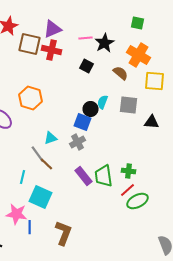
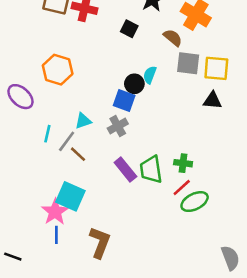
yellow square: (154, 81) -> (216, 68), moved
gray square: (128, 105) -> (188, 63), moved
gray line: (38, 154) -> (67, 141), turned 72
cyan line: (22, 177) -> (47, 134), moved
pink star: (16, 214) -> (55, 212), moved, turned 30

